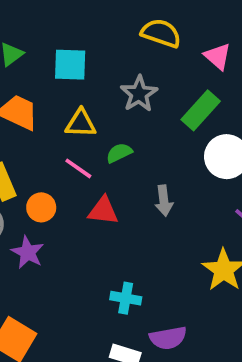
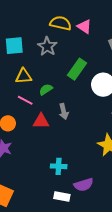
pink triangle: (218, 56) -> (84, 27), moved
gray star: (139, 94) -> (47, 46), moved
green rectangle: (201, 110) -> (77, 69), moved
gray arrow: (164, 201) -> (64, 111), moved

